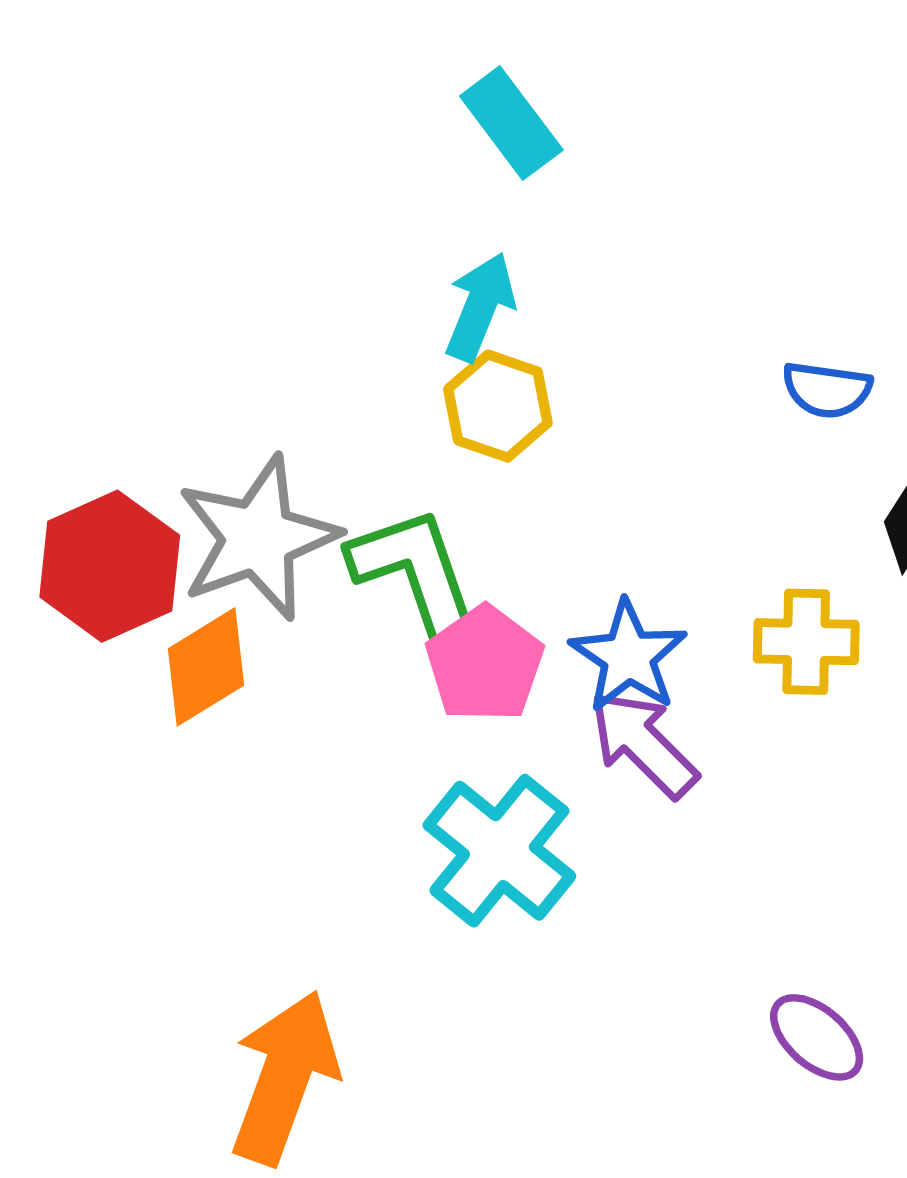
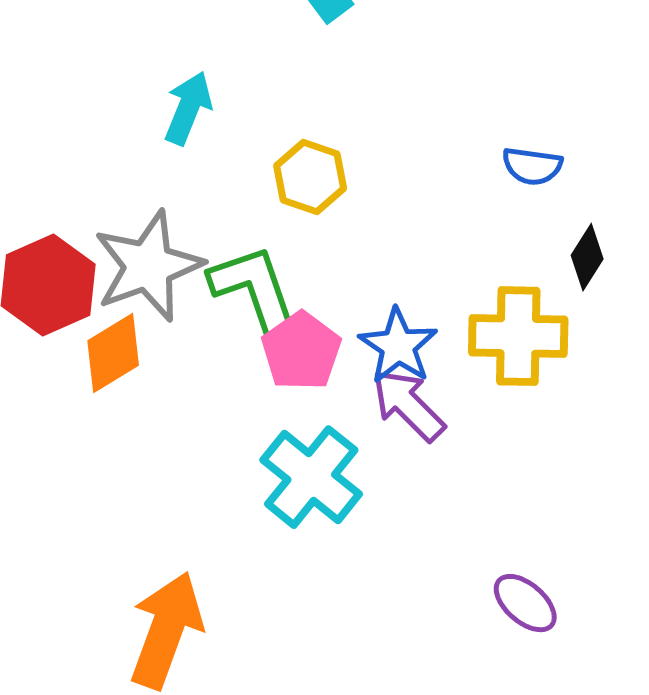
cyan arrow: (480, 307) -> (188, 108), moved
yellow cross: (806, 642) -> (518, 336), size x1.4

